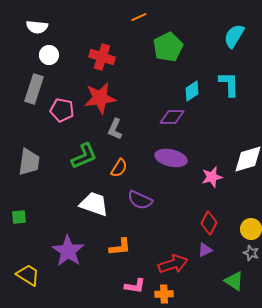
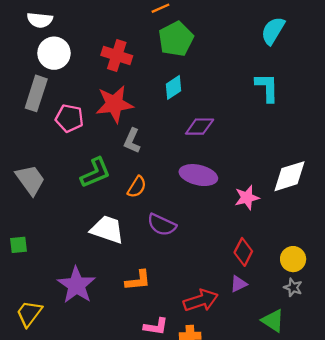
green pentagon: (168, 47) -> (176, 39), moved
white circle: (49, 55) -> (54, 53), size x1.4
cyan diamond: (192, 91) -> (174, 87), moved
gray trapezoid: (29, 162) -> (30, 180), turned -44
yellow trapezoid: (28, 275) -> (29, 313), turned -85

